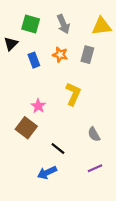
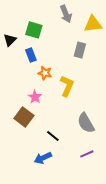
green square: (31, 24) -> (34, 30), moved
gray arrow: (63, 24) -> (66, 14), moved
orange star: (60, 55) -> (45, 73), moved
gray semicircle: (94, 134) -> (86, 123), size x1.5

